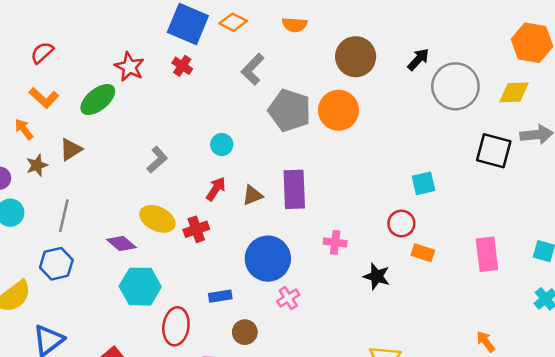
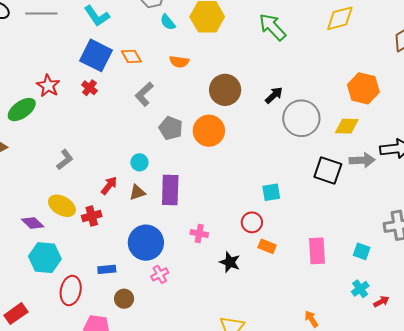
orange diamond: (233, 22) -> (131, 56), turned 30
gray pentagon: (290, 110) -> (171, 128), size x0.7
cyan circle: (222, 145) -> (139, 162), moved

